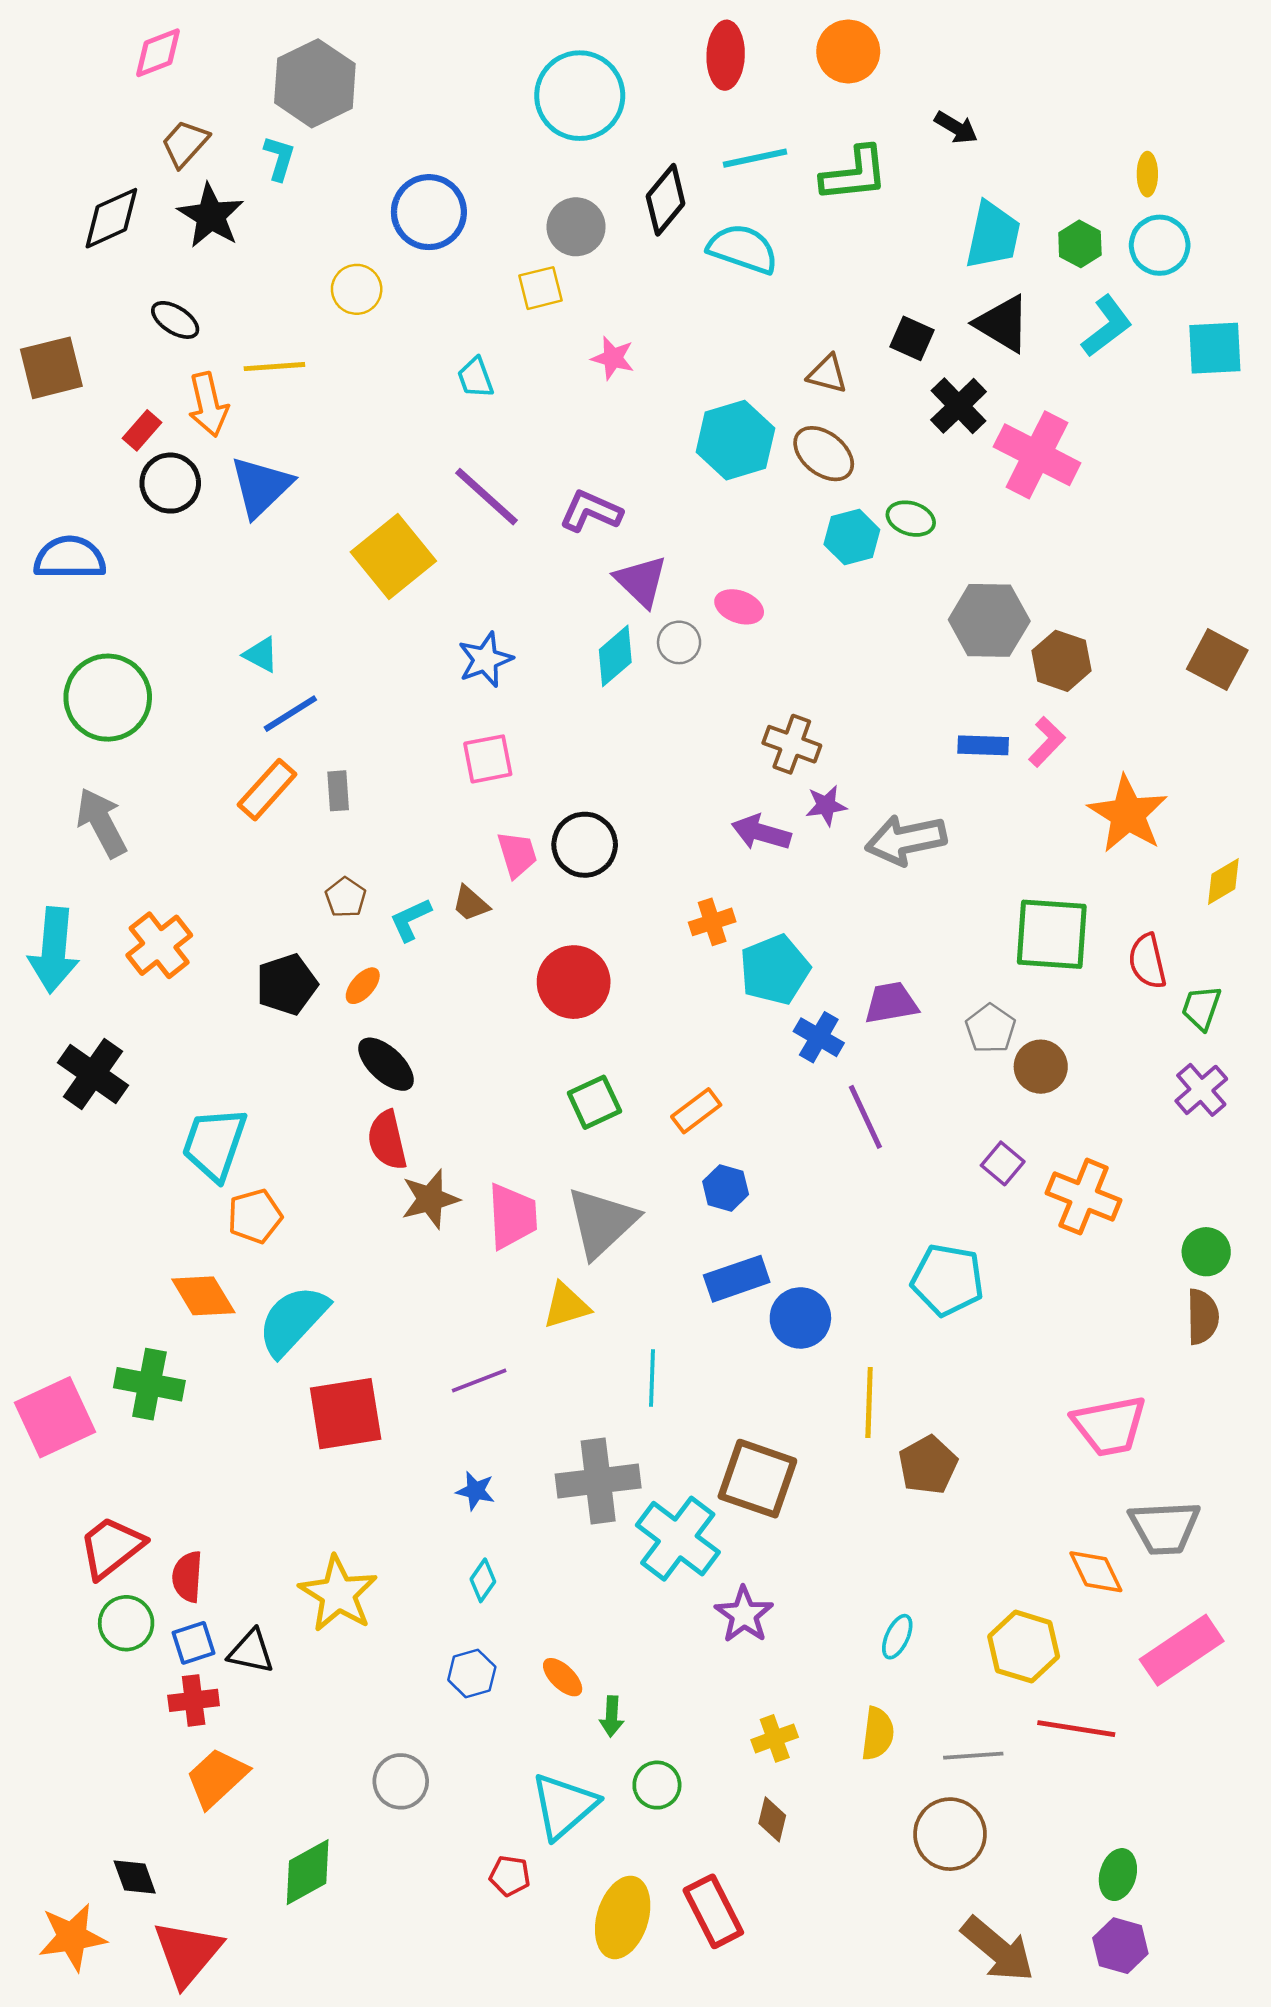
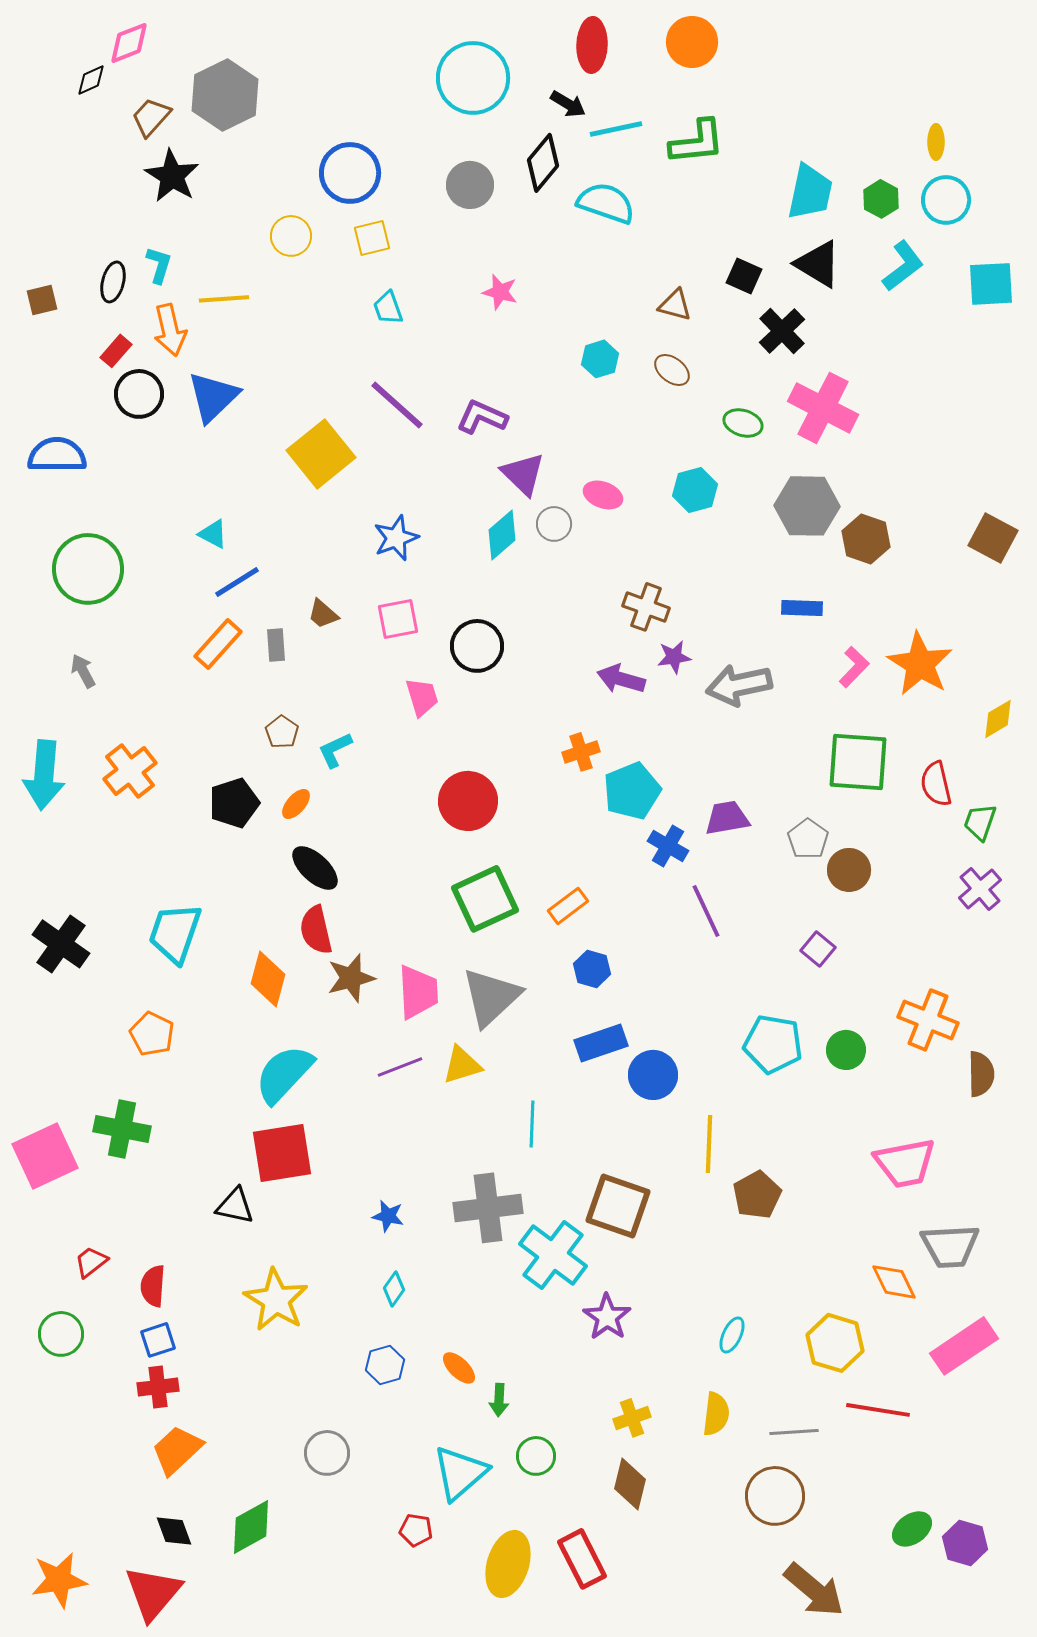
gray hexagon: (315, 83) -> (225, 95), moved
black arrow: (956, 127) -> (568, 104), moved
cyan L-shape: (279, 158) -> (159, 265), moved
black diamond: (111, 218) -> (91, 80), moved, size x0.6
yellow square: (540, 288) -> (372, 238), moved
black ellipse: (175, 320) -> (113, 282), moved, turned 72
brown square: (51, 368) -> (42, 300), size x0.6
cyan hexagon: (735, 440) -> (600, 359), size x0.6
brown ellipse: (824, 454) -> (672, 370), size x0.7
pink cross: (1037, 455) -> (823, 408), moved
cyan hexagon: (852, 537) -> (695, 490), moved
pink L-shape: (1047, 742) -> (854, 667), moved
gray arrow: (102, 823) -> (83, 671), size x0.6
black circle: (585, 845) -> (477, 646), moved
brown trapezoid: (471, 904) -> (323, 614), moved
black cross: (93, 1074) -> (61, 944), moved
green square: (594, 1102) -> (485, 899), size x1.5
orange cross: (1084, 1197) -> (928, 1020), moved
orange pentagon: (255, 1216) -> (152, 1034), moved, turned -30
green circle: (1206, 1252) -> (846, 1050), moved
orange diamond: (203, 1296) -> (268, 979), moved, turned 46
cyan semicircle: (293, 1320) -> (284, 1074), moved
purple line: (479, 1380) -> (400, 1067), moved
red trapezoid: (111, 1547) -> (91, 1262), size x0.6
green circle: (126, 1623) -> (61, 1334), moved
black triangle: (251, 1651) -> (235, 1206), moved
brown diamond: (772, 1819) -> (630, 1484), size x1.4
green ellipse: (1118, 1875) -> (912, 1529), turned 39
black diamond: (135, 1877) -> (174, 1531), moved
purple hexagon: (1120, 1946) -> (965, 1543), moved

